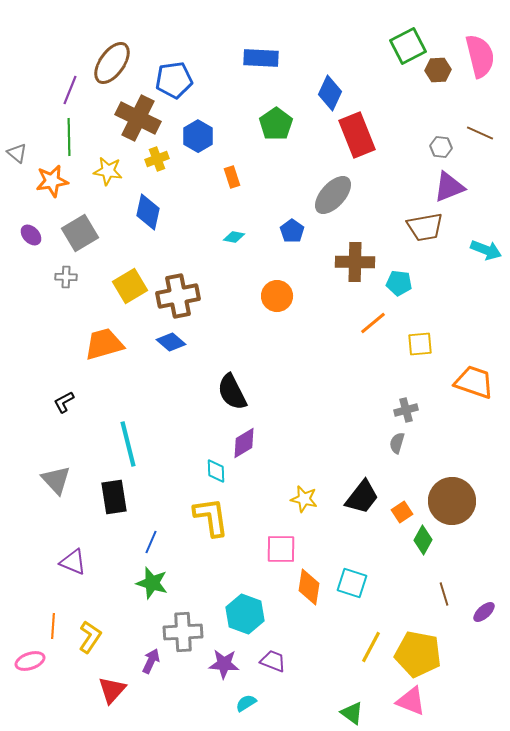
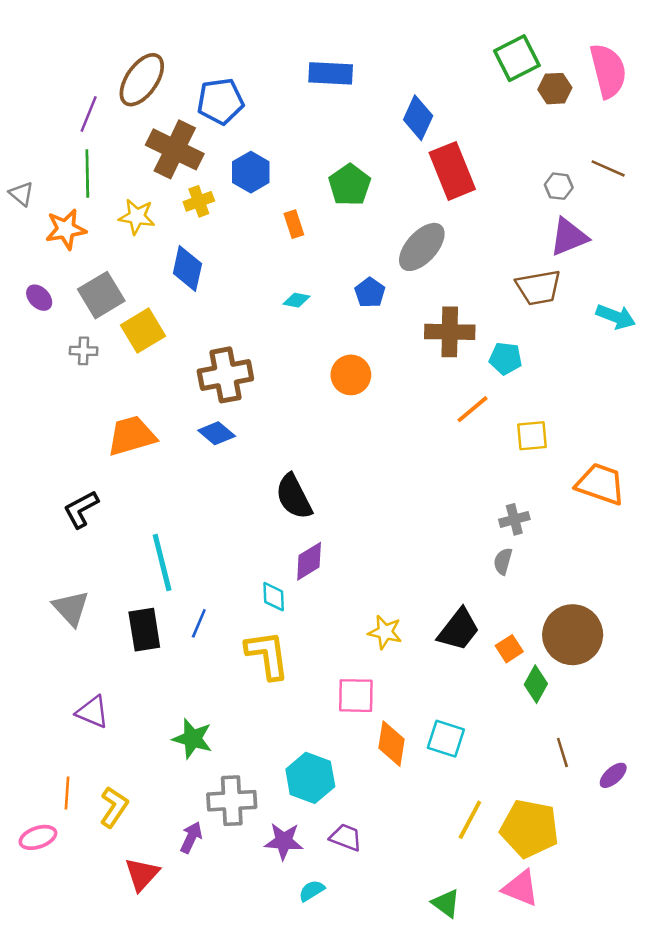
green pentagon: (276, 124) -> (350, 185), moved
yellow square: (130, 286) -> (143, 331), moved
black L-shape: (64, 402) -> (81, 509), size x1.4
blue line: (151, 542) -> (199, 623), moved

